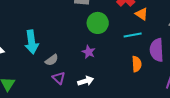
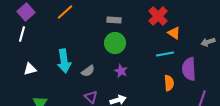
green circle: (98, 23) -> (115, 43), moved
gray semicircle: (52, 60) -> (88, 71), moved

